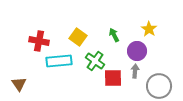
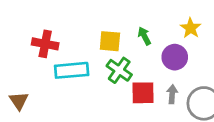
yellow square: (78, 37) -> (110, 41), moved, turned -30
gray arrow: (135, 71) -> (172, 94), moved

